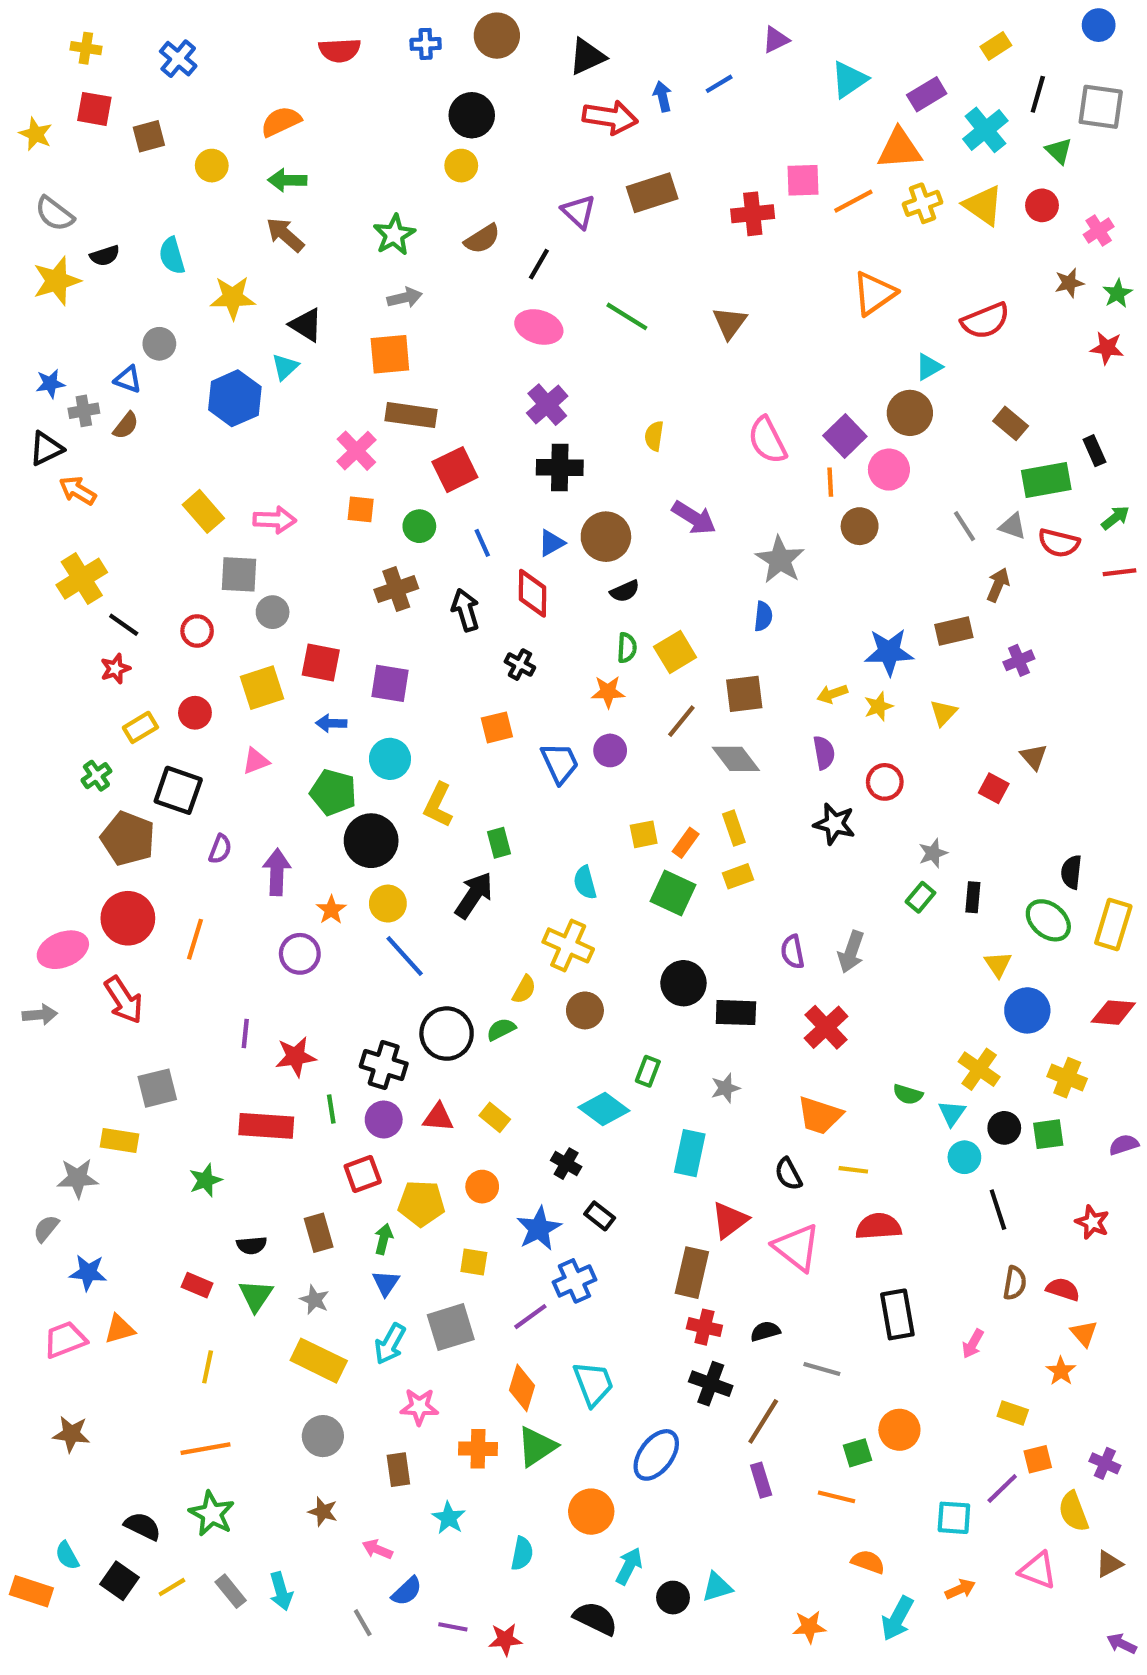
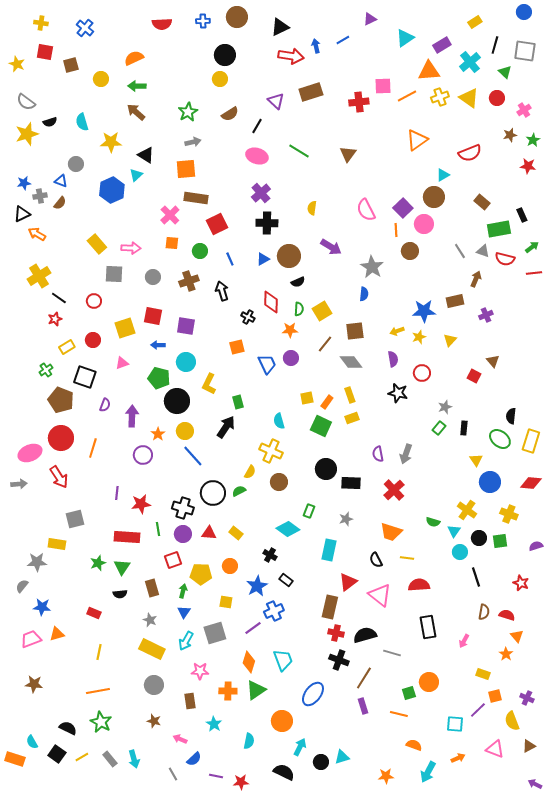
red diamond: (533, 593) -> (271, 302), moved
gray circle: (273, 612) -> (153, 277), moved
green triangle: (256, 1296) -> (122, 567), moved
black semicircle: (765, 1331) -> (365, 635), size x1.6

